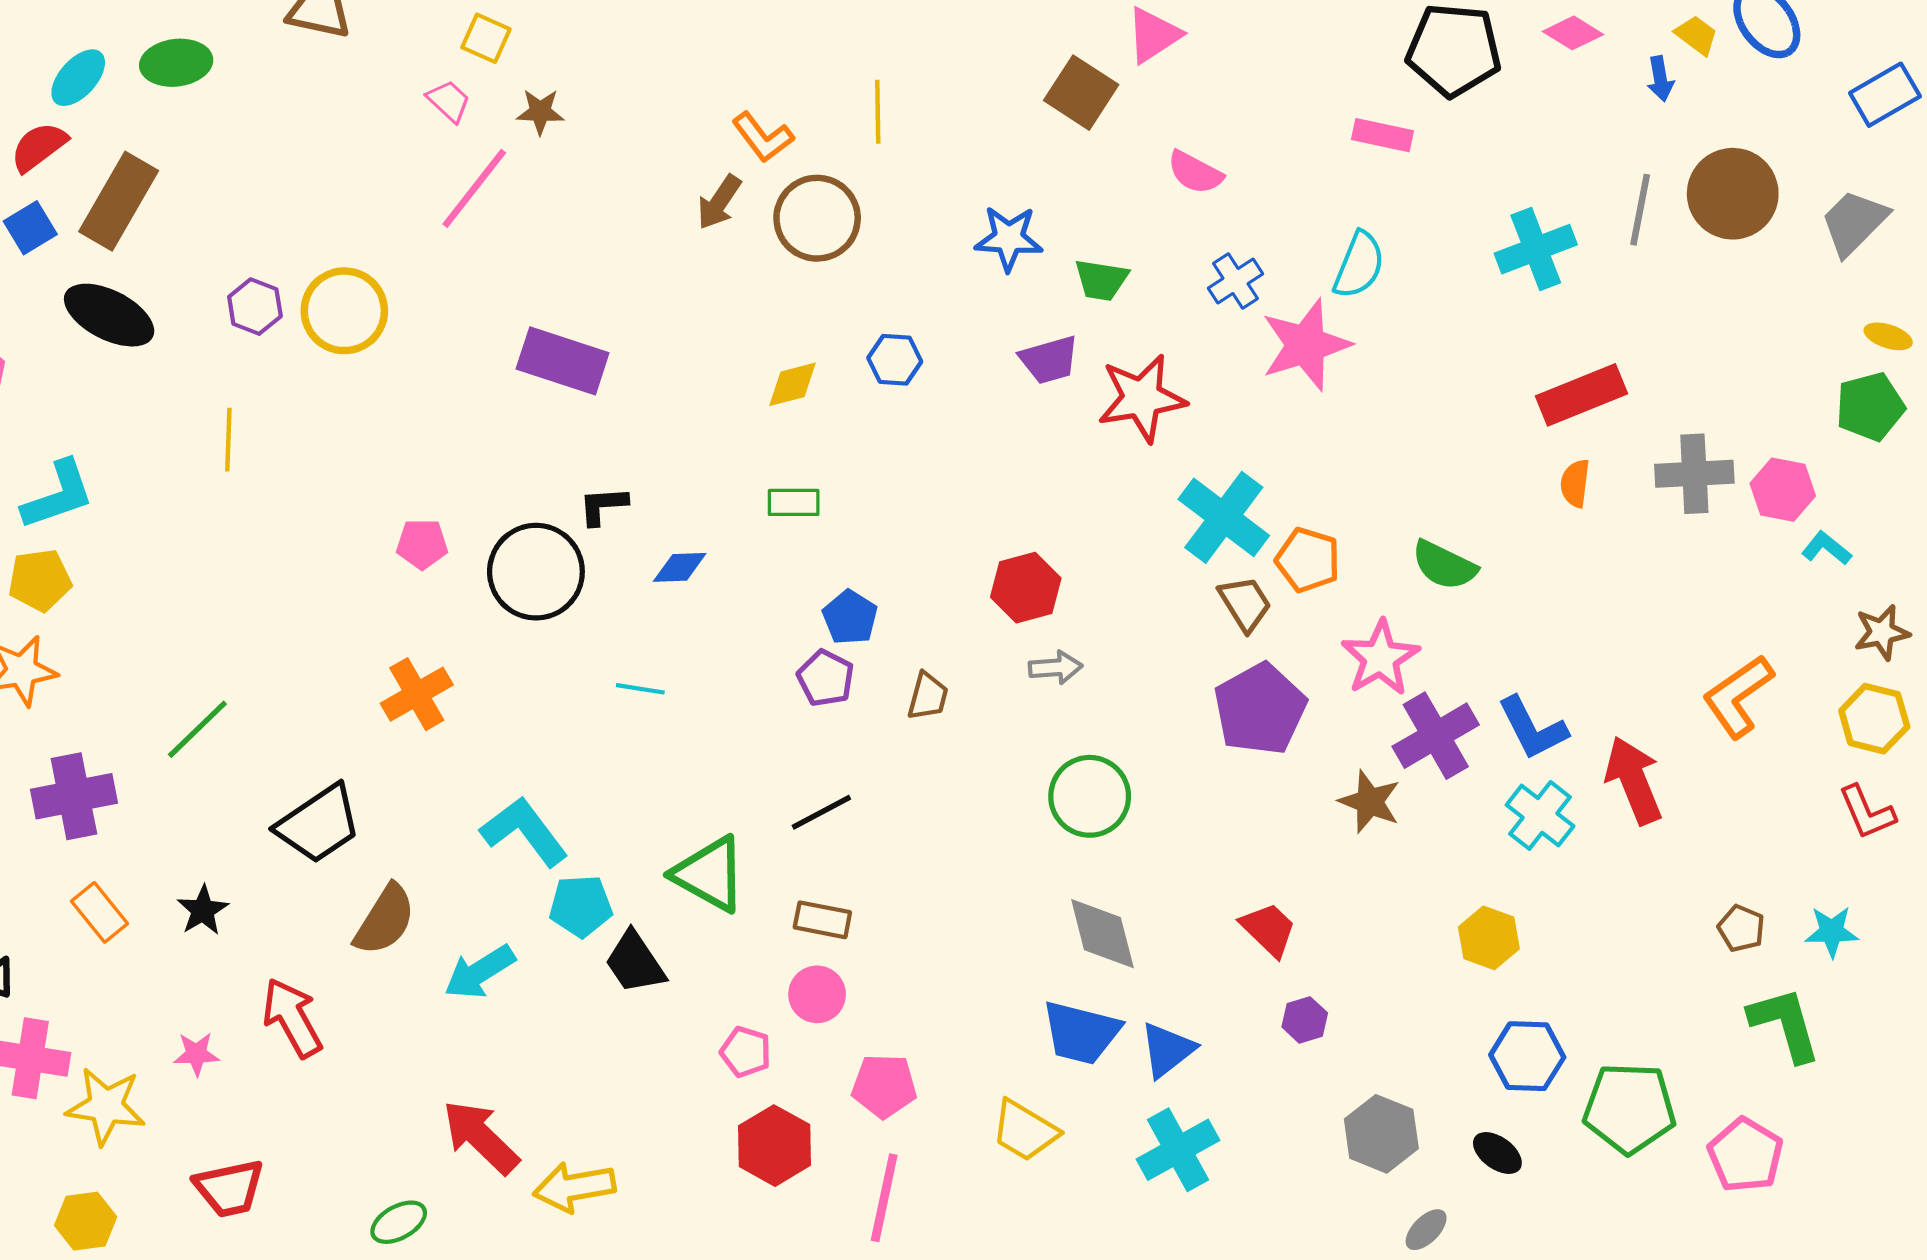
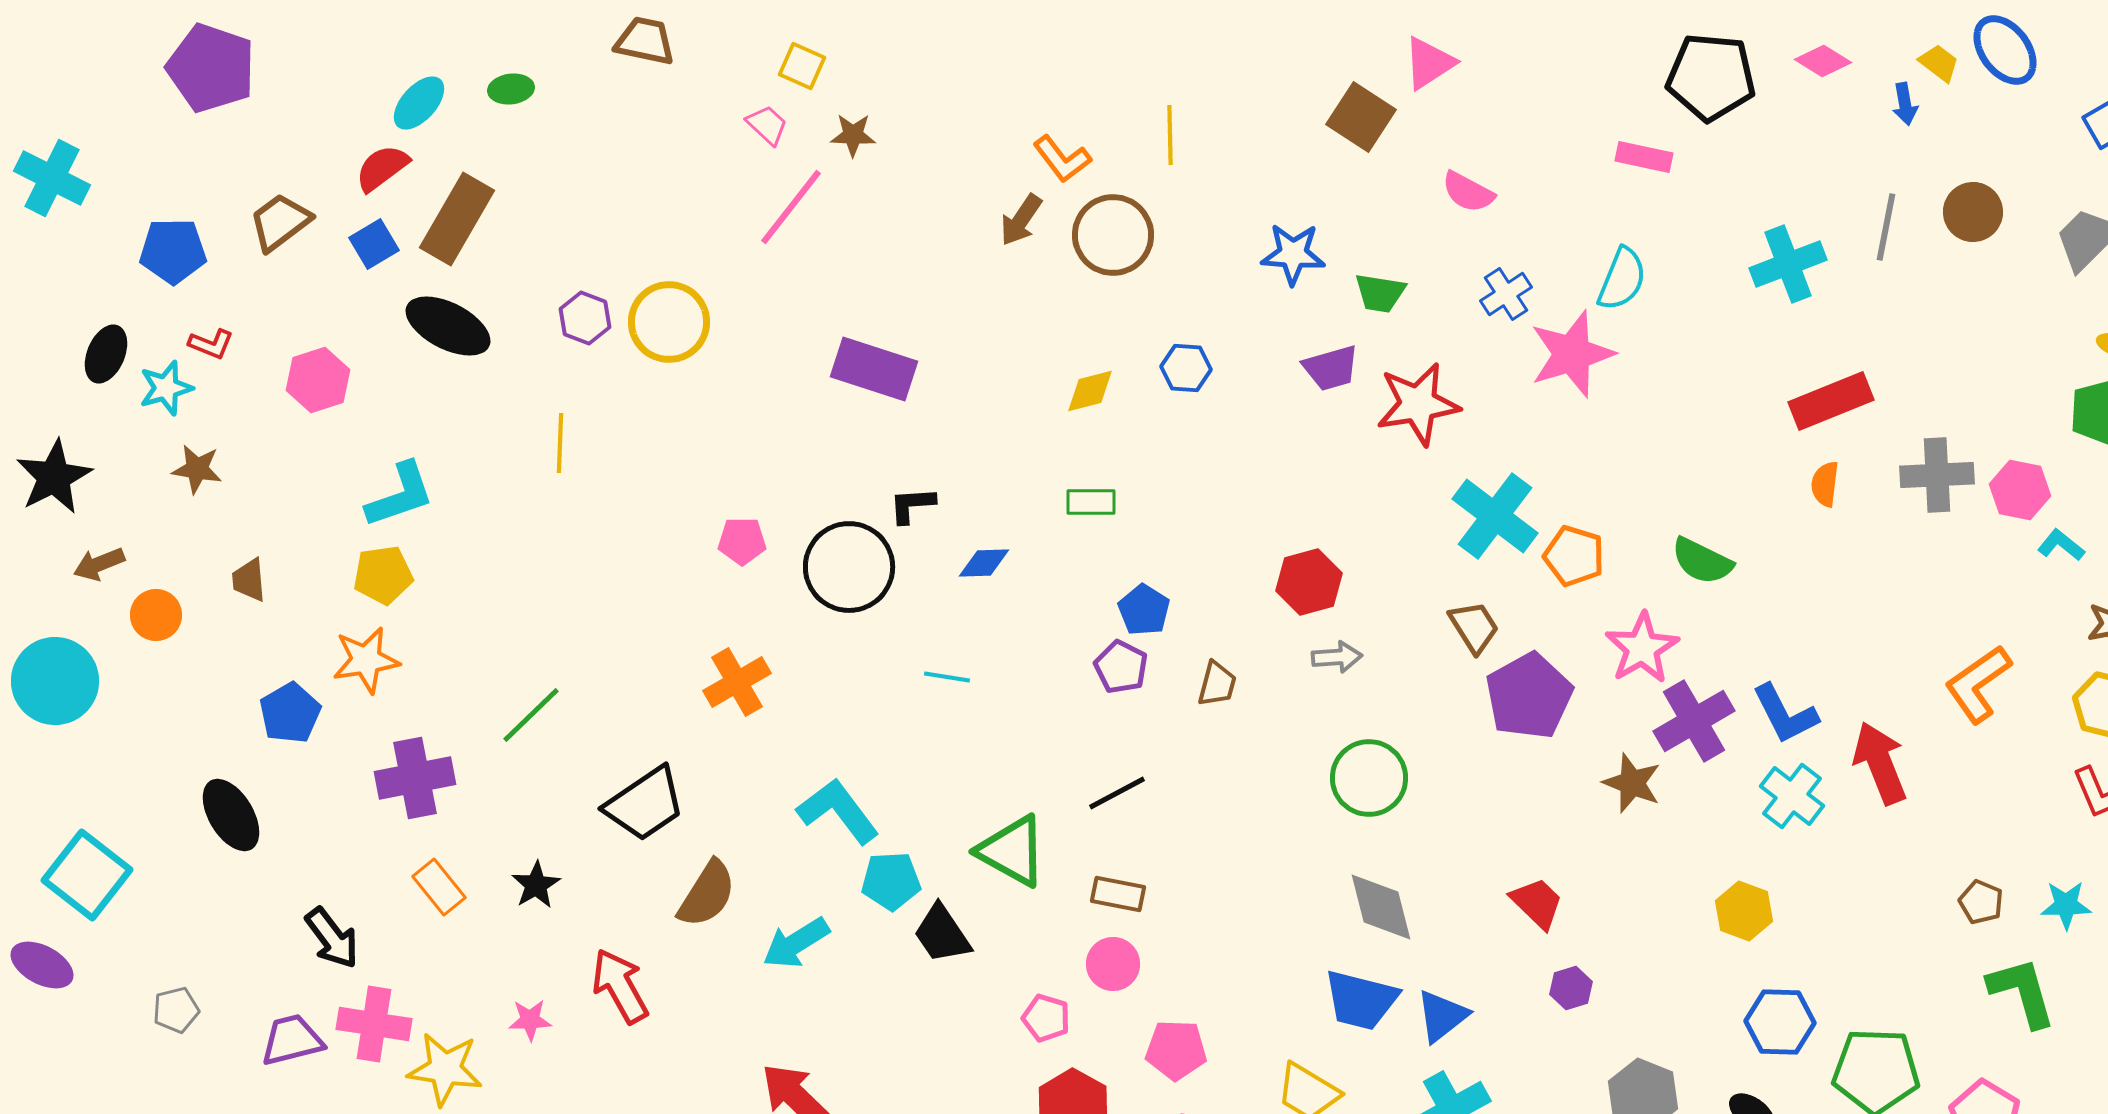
green ellipse: (176, 63) -> (511, 89), size x0.7
brown circle: (1733, 194) -> (1973, 212), size x0.7
brown trapezoid: (1245, 604) -> (1474, 627), moved

